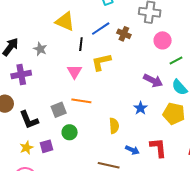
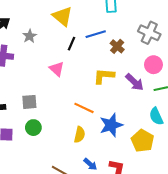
yellow L-shape: (101, 62) -> (104, 76), moved
pink triangle: (74, 72) -> (57, 69), turned -35
purple arrow: (153, 81) -> (134, 82), moved
orange line: (81, 101) -> (84, 108), moved
blue star: (140, 108) -> (111, 125), size x1.6

